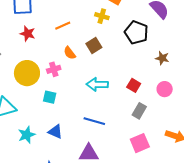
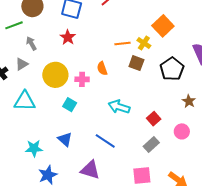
orange line: (63, 26) -> (123, 43), moved
brown square: (94, 46) -> (136, 63), moved, turned 35
cyan star: (27, 135) -> (34, 148), moved

